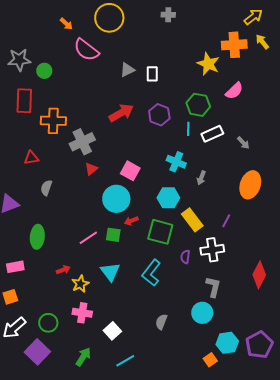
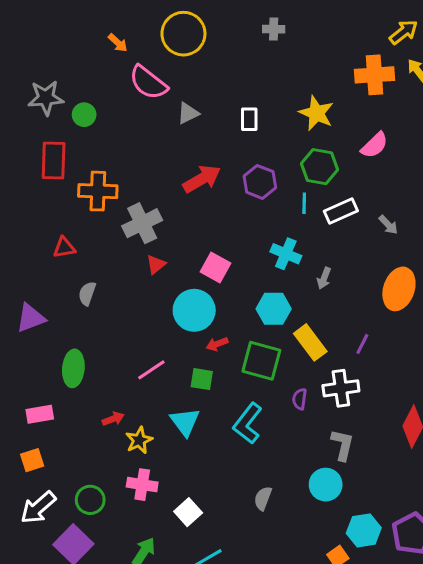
yellow star: (208, 64) -> (316, 113), moved
gray triangle: (127, 70) -> (188, 113), moved
green square: (113, 235) -> (202, 379), moved

